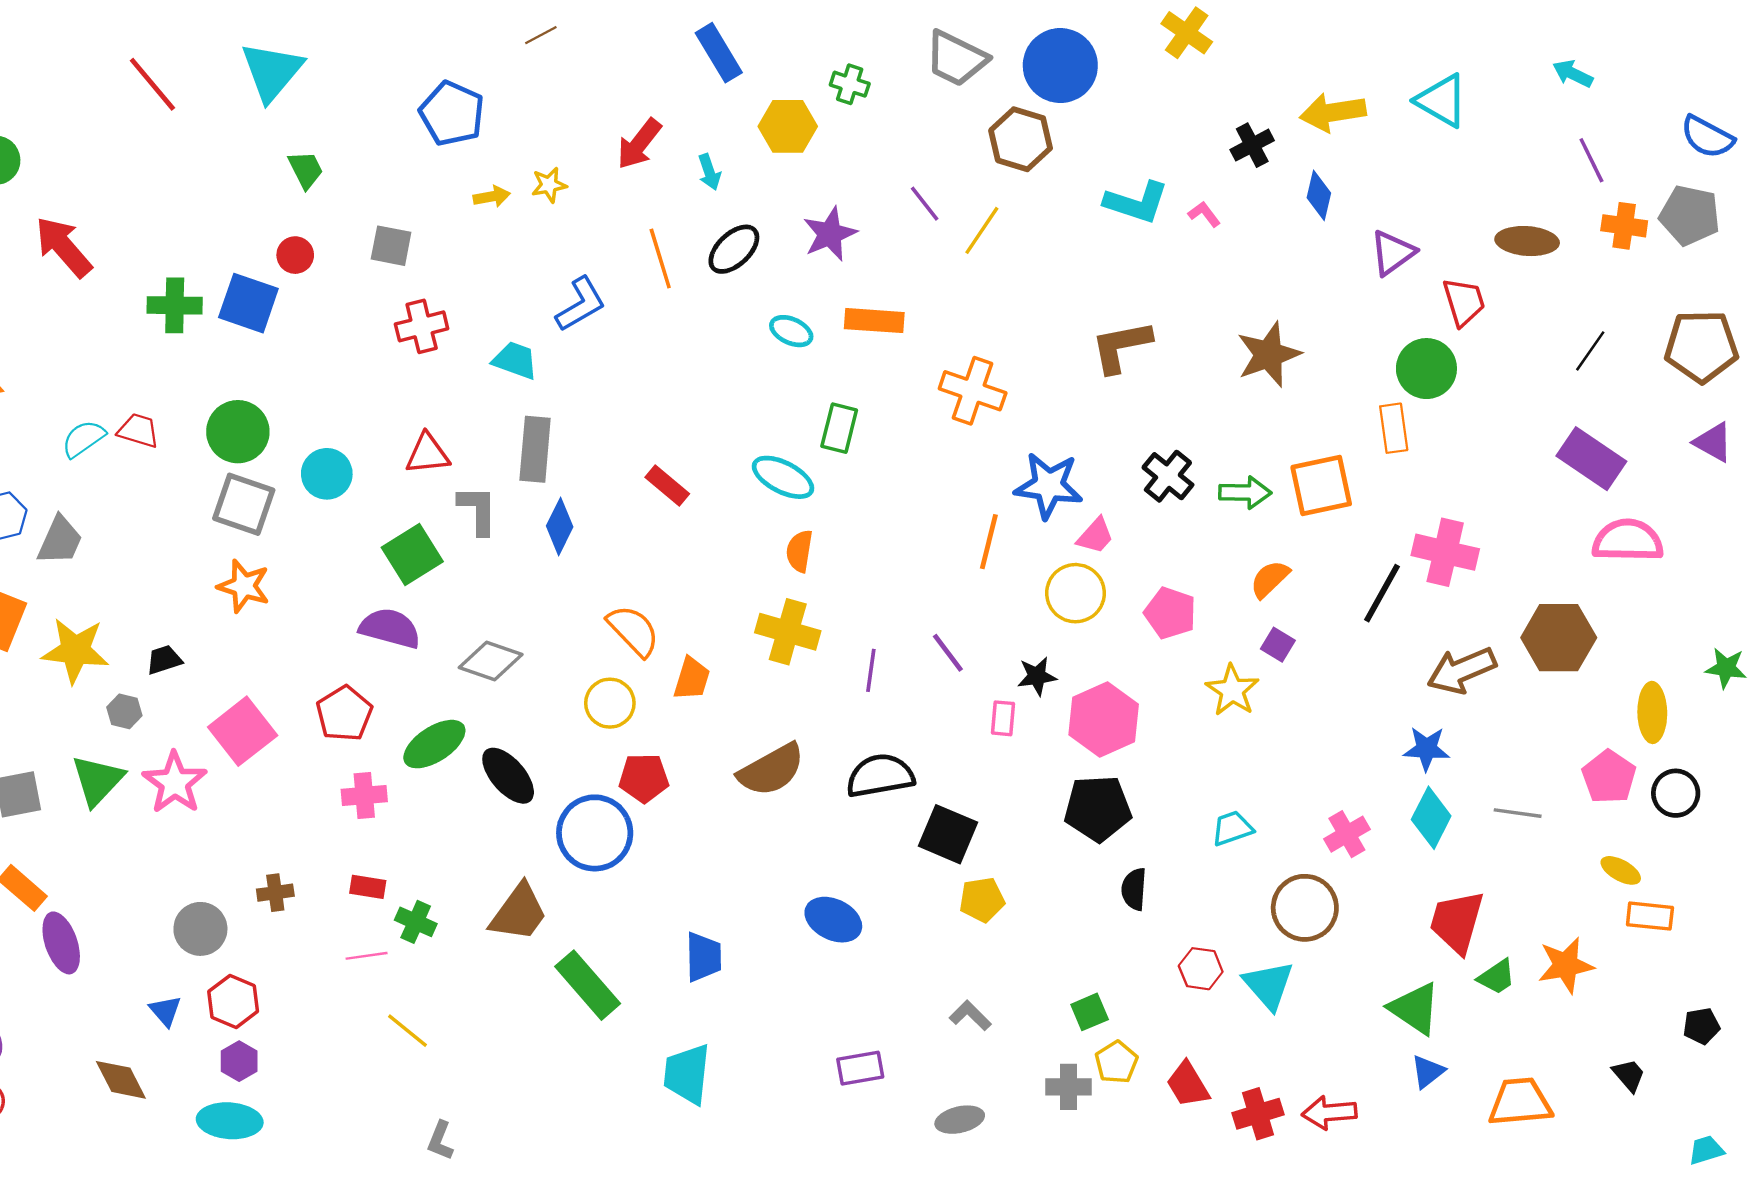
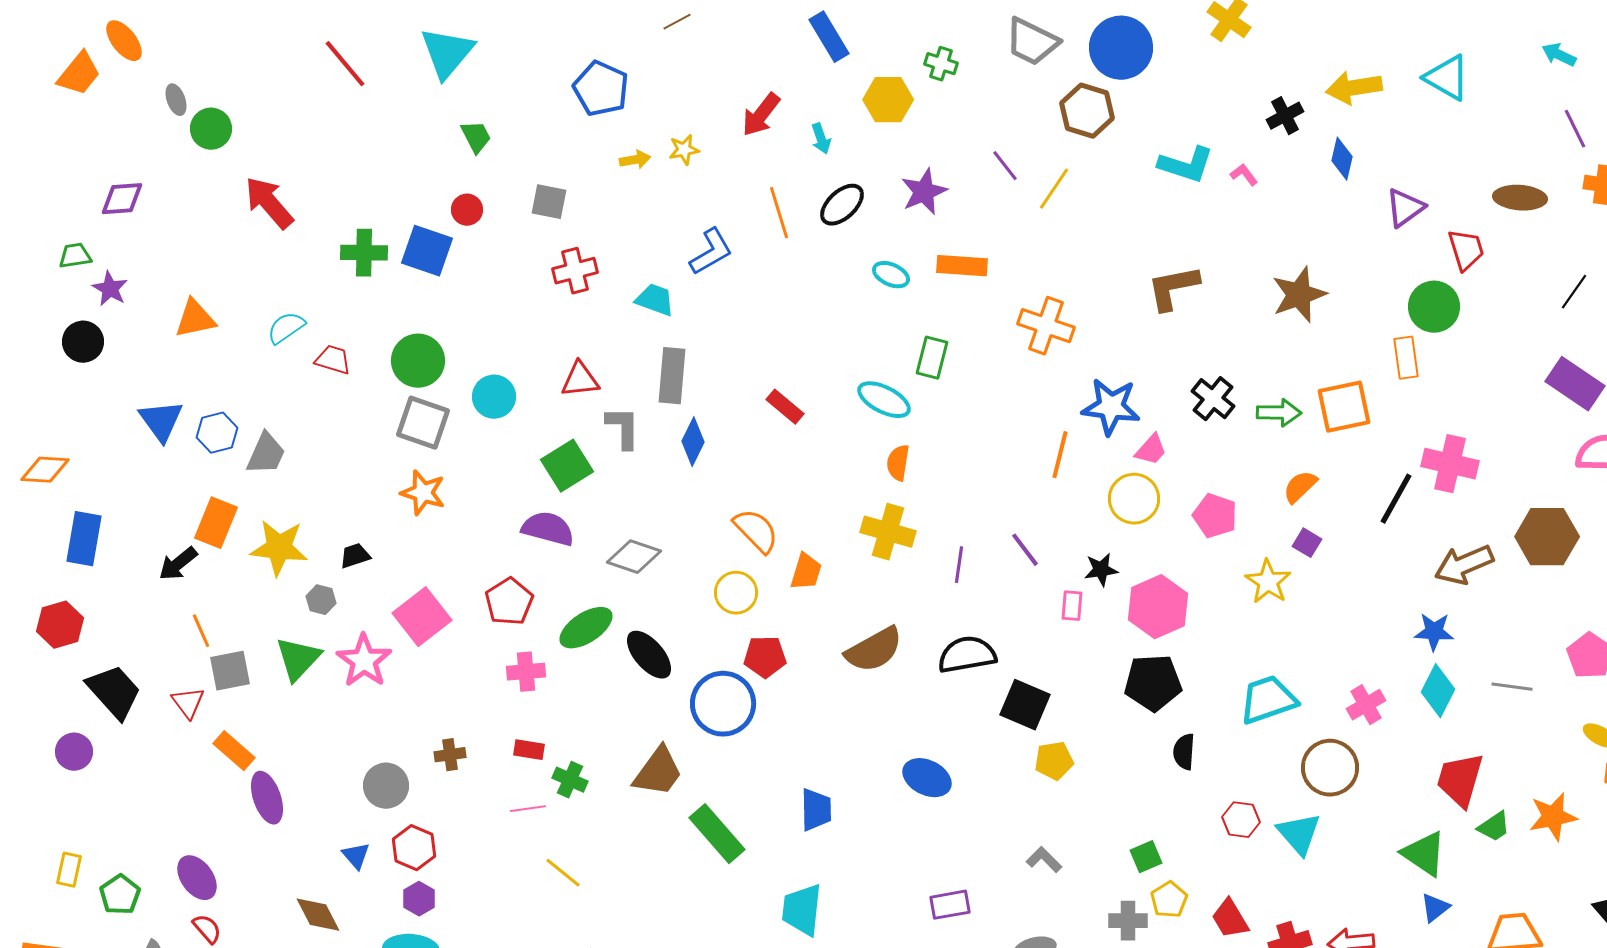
cyan semicircle: (83, 439) -> (286, 328), moved
cyan trapezoid: (1232, 828) -> (1268, 700), size x1.6

